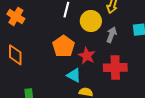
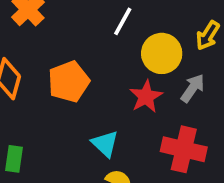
orange pentagon: (64, 46) -> (69, 82), moved
red star: (87, 56) -> (146, 97), moved

